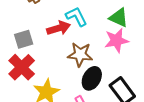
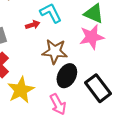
red arrow: (59, 28) -> (33, 25), size x0.6

